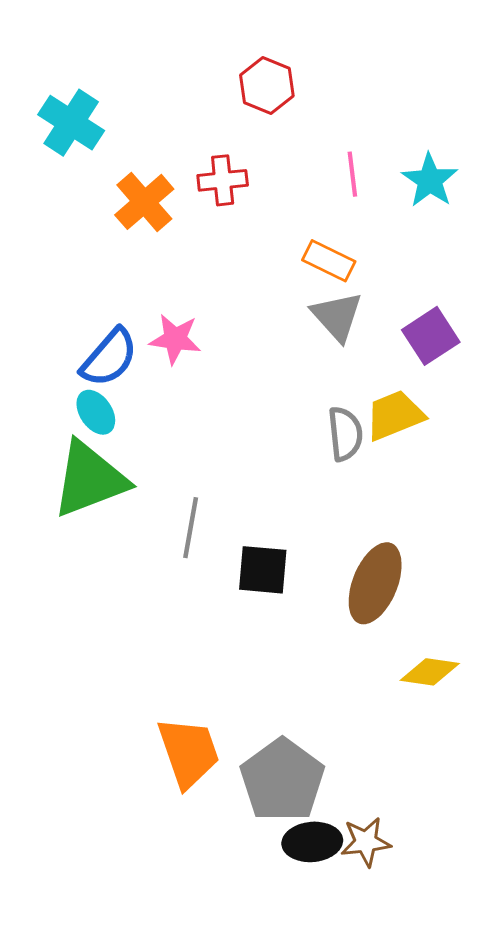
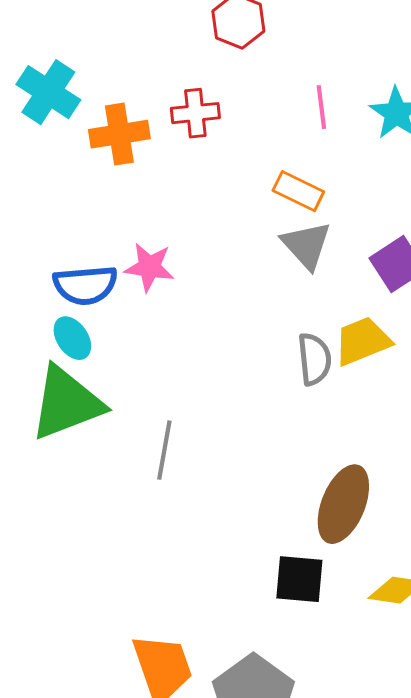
cyan cross: (71, 123) -> (48, 92), moved
orange cross: (144, 202) -> (119, 134), turned 32
blue semicircle: (109, 358) -> (85, 285), turned 44
black square: (263, 570) -> (299, 579), moved

